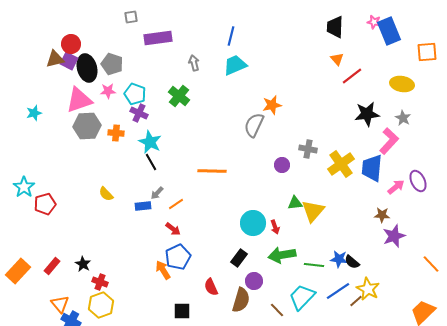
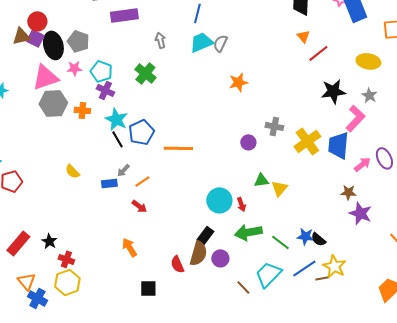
gray semicircle: (254, 125) -> (220, 43), moved, size x0.7
yellow triangle: (313, 211) -> (279, 188), size x0.7
purple star: (394, 236) -> (360, 213), turned -30
blue pentagon: (178, 257) -> (141, 132), moved
green line: (314, 265) -> (280, 242), turned 30
red rectangle: (52, 266) -> (18, 243), size x1.4
brown semicircle: (241, 300) -> (198, 253), moved
brown line: (356, 301) -> (322, 278), turned 32

